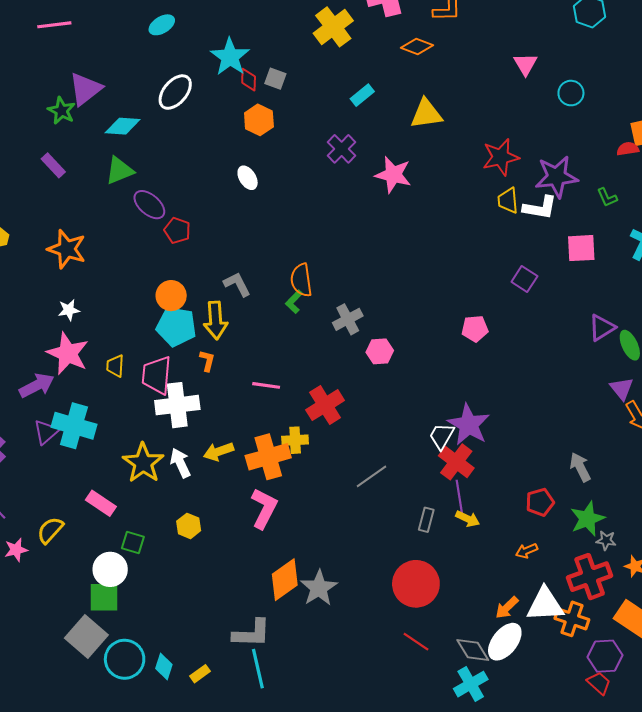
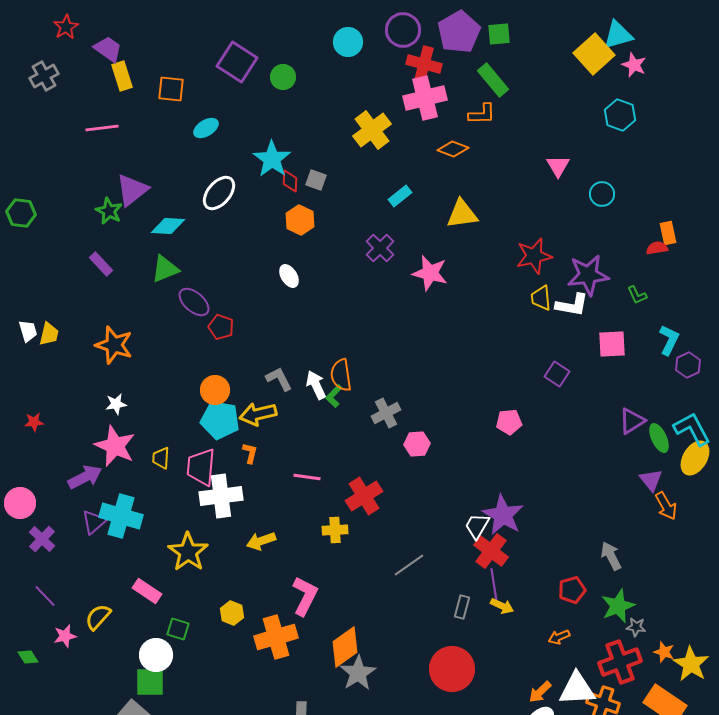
yellow arrow: (215, 320) -> (258, 414), turned 81
orange cross: (268, 457) -> (276, 637), moved
white arrow: (180, 463) -> (316, 385), moved
orange diamond: (285, 580) -> (345, 647), moved

